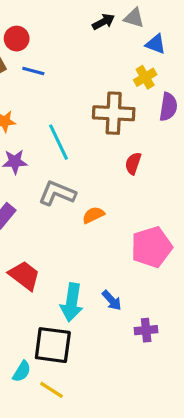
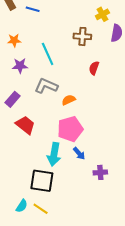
brown cross: (114, 113) -> (82, 36), size x0.7
pink pentagon: (152, 247) -> (70, 129), moved
red trapezoid: (24, 275) -> (25, 125), moved
cyan semicircle: (22, 371) -> (22, 206), moved

